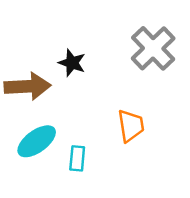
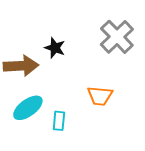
orange trapezoid: (131, 126) -> (100, 96), turned 104

